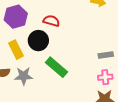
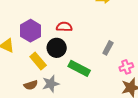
gray rectangle: (106, 55) -> (108, 48), moved, turned -40

